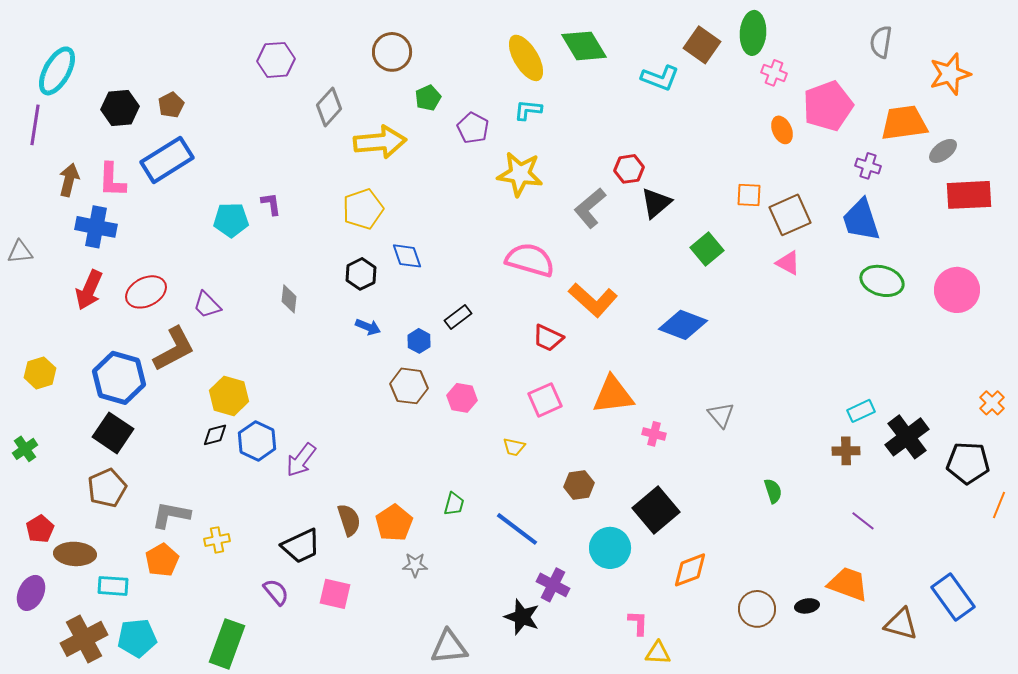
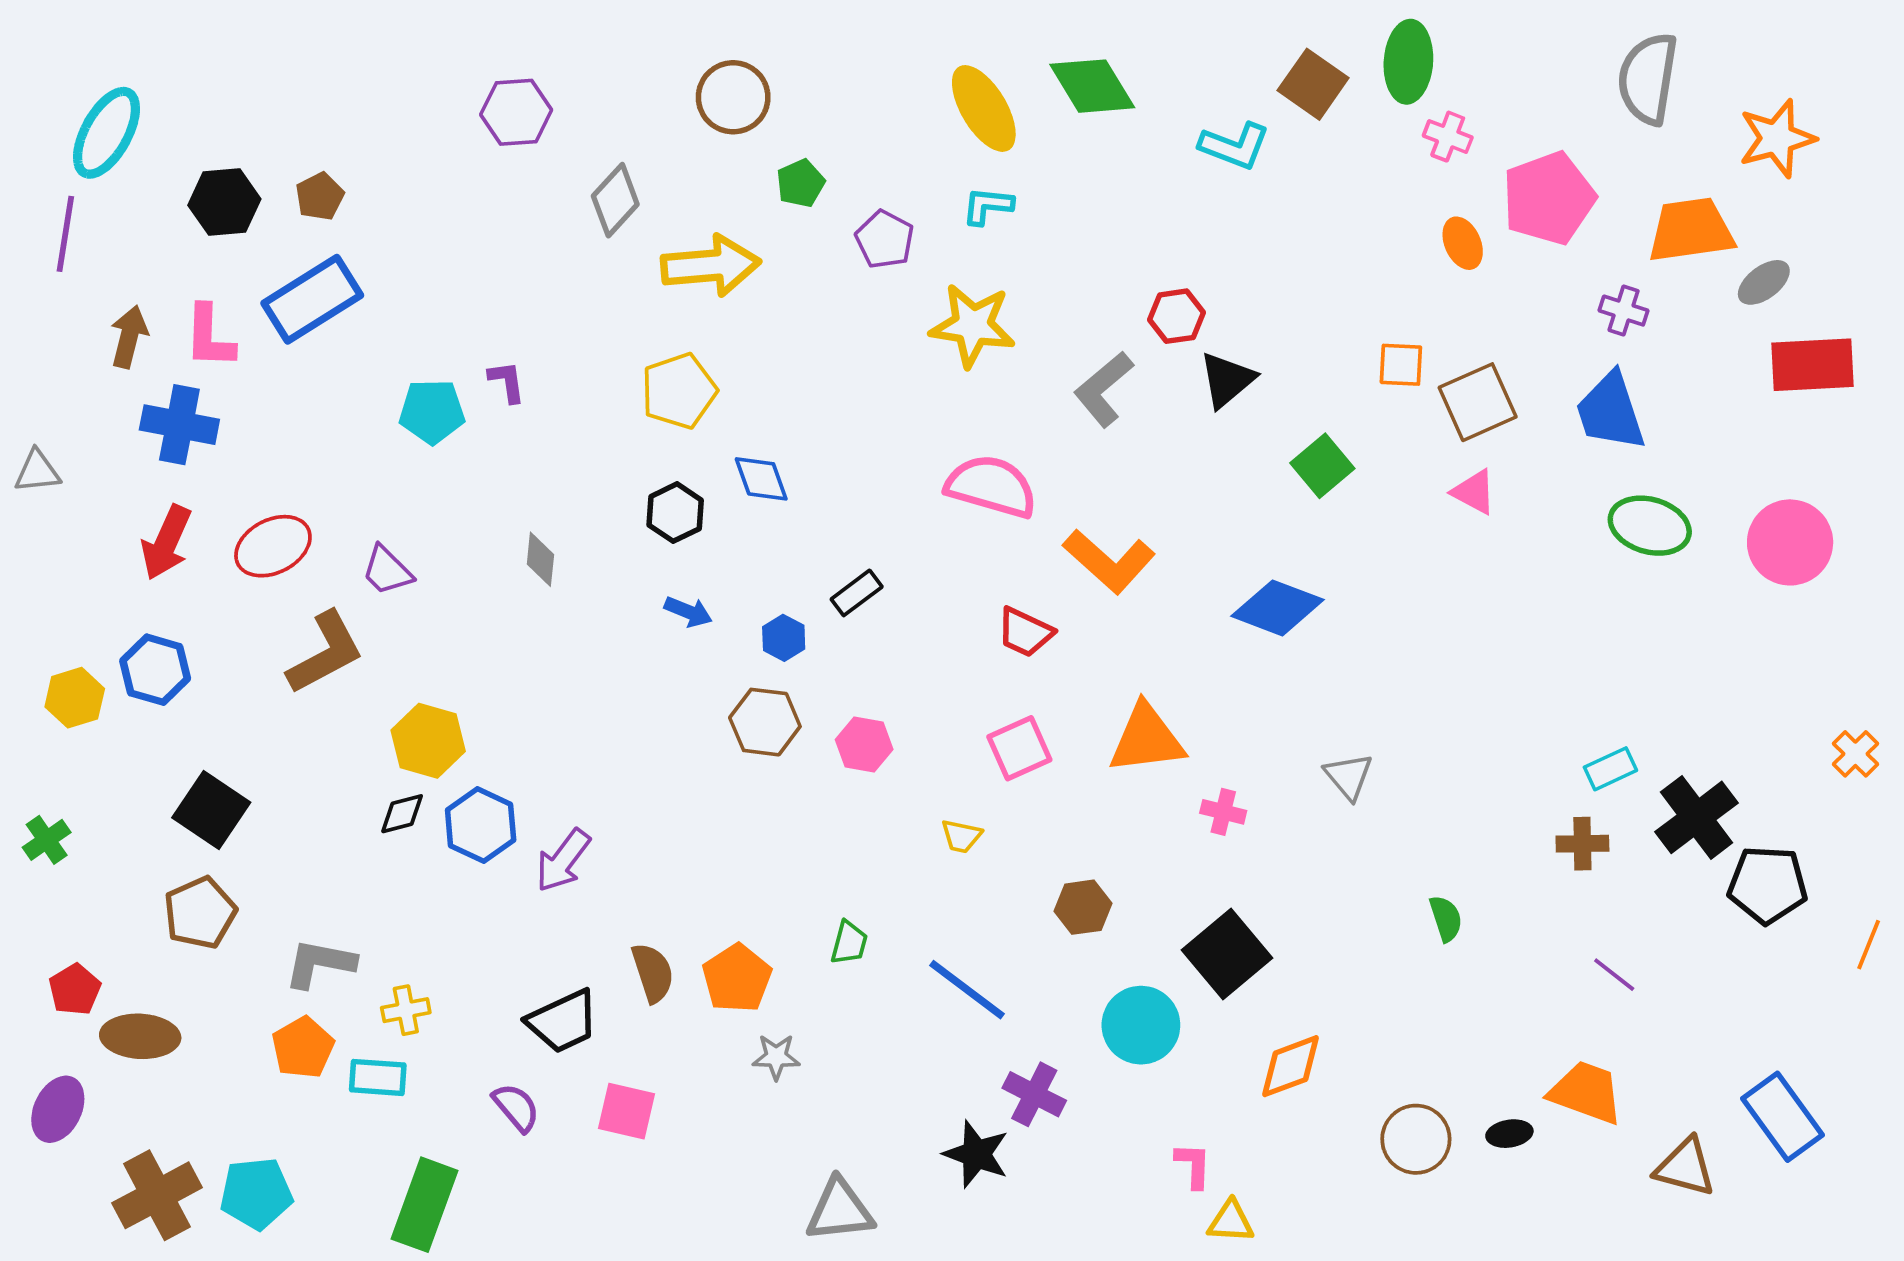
gray semicircle: (881, 42) -> (1648, 79), size x1.5
blue hexagon: (119, 378) -> (155, 670), moved, size x0.7
black pentagon: (968, 463) -> (1768, 885), moved
cyan rectangle: (113, 586) -> (378, 1077), moved

